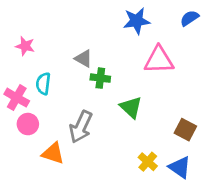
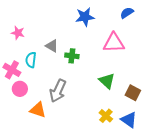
blue semicircle: (190, 18) -> (127, 13), moved
blue star: (137, 21) -> (85, 17), moved
gray triangle: (84, 59) -> (52, 46), moved
green triangle: (131, 107) -> (107, 81), moved

